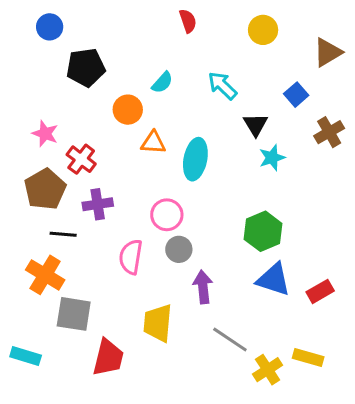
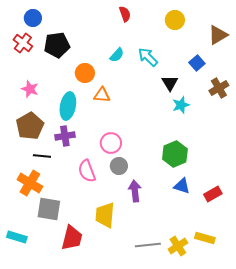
cyan semicircle: (162, 83) -> (117, 55), moved
red cross: (81, 159) -> (23, 43), moved
cyan ellipse: (195, 159) -> (68, 106), moved
pink semicircle: (131, 257) -> (87, 171), turned -30
blue triangle: (274, 279) -> (182, 186), size x0.7
gray line: (230, 340) -> (148, 245), moved, turned -40

